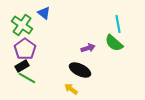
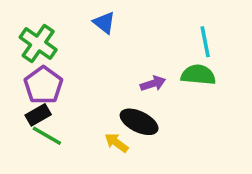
blue triangle: (44, 13) -> (104, 23), moved
green semicircle: (114, 43) -> (198, 75), turned 144
yellow arrow: (71, 89) -> (116, 143), moved

